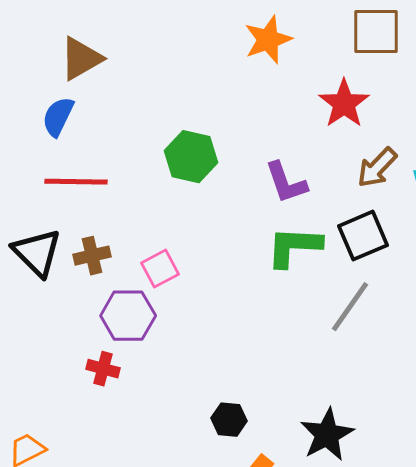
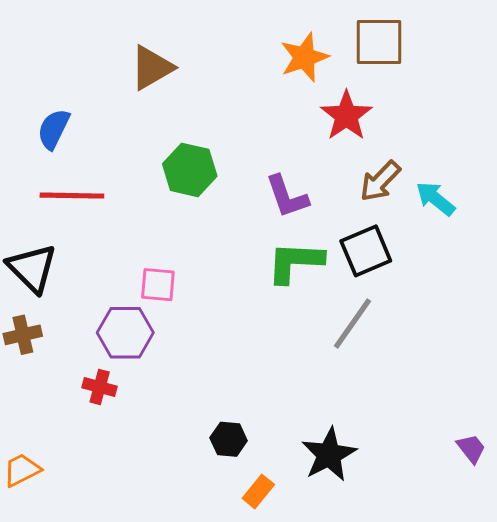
orange star: (268, 40) -> (304, 57), moved
brown triangle: (81, 59) -> (152, 68), moved
brown cross: (92, 256) -> (23, 335), moved
pink square: (160, 269) -> (158, 285), turned 33

